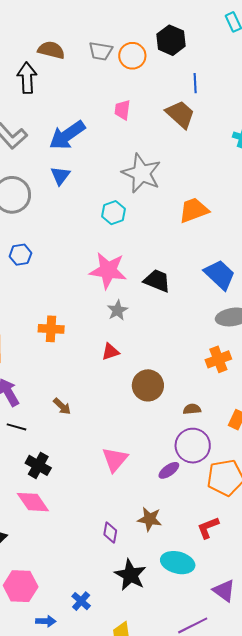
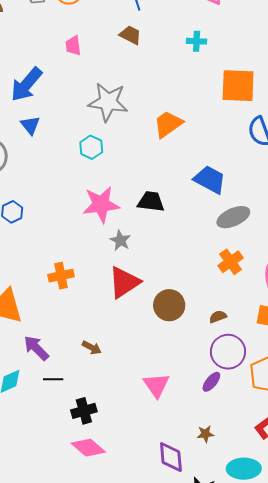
brown trapezoid: (180, 114) -> (130, 35), size x0.7
red triangle: (110, 352) -> (124, 282), size x1.8
black cross: (38, 465) -> (84, 411), turned -30
brown star: (150, 519) -> (205, 434), size x0.7
purple diamond: (110, 533) -> (171, 457), size x1.5

